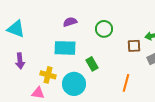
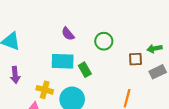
purple semicircle: (70, 22) -> (68, 34), turned -112
green rectangle: (92, 64) -> (85, 70), moved

